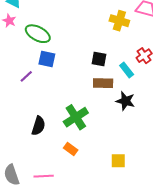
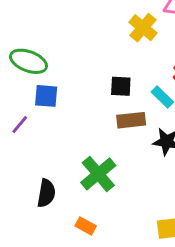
yellow cross: (119, 21) -> (143, 28), turned 30
orange rectangle: (71, 149) -> (86, 226), moved

